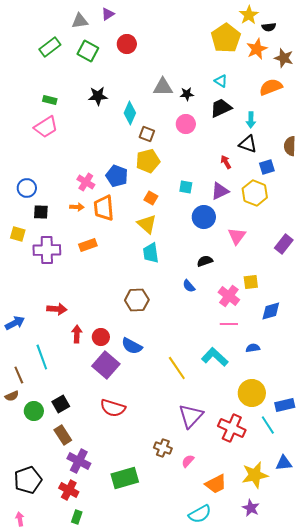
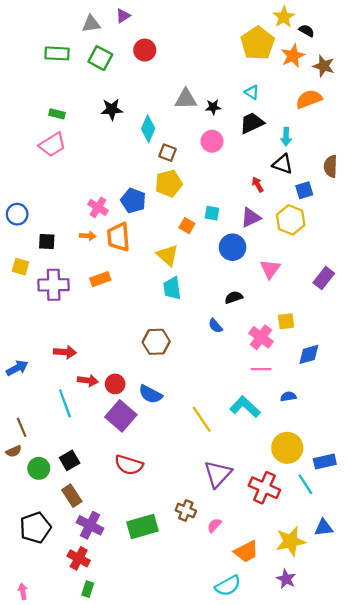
black semicircle: (269, 27) -> (307, 31), turned -144
green rectangle: (50, 47) -> (57, 53), turned 40
blue circle: (27, 188) -> (17, 214), moved
orange square: (151, 198) -> (187, 226), moved
red arrow: (77, 334) -> (88, 381), turned 96
cyan line: (42, 357) -> (65, 403), moved
green rectangle: (125, 478) -> (142, 526), moved
black pentagon: (28, 480) -> (35, 528), moved

